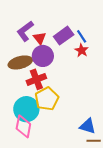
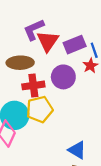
red triangle: (40, 38) -> (48, 41), size x1.5
purple circle: (43, 56) -> (63, 77), moved

